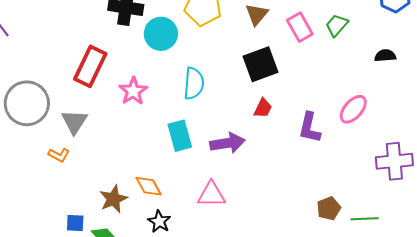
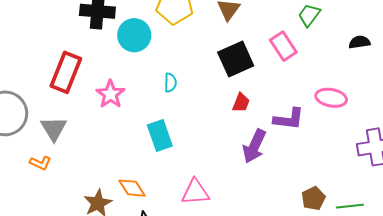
pink rectangle: (300, 27) -> (283, 46), moved
cyan semicircle: (194, 83) -> (170, 83), size x0.6
pink ellipse: (353, 109) -> (331, 98), turned 64
purple L-shape: (310, 128) -> (289, 119), turned -92
purple arrow: (227, 143) -> (254, 146), moved, turned 128

